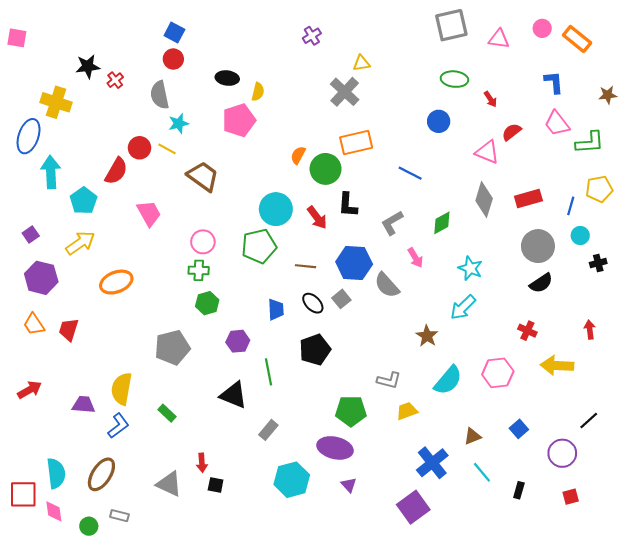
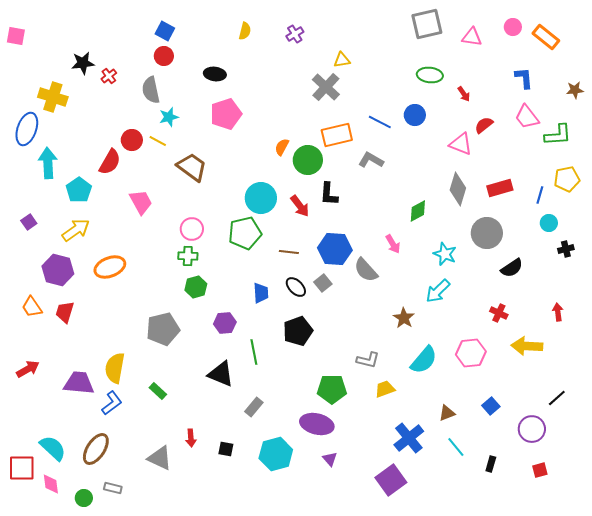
yellow semicircle: (258, 92) -> (245, 31), moved
blue line: (410, 173) -> (380, 122), moved
gray L-shape: (392, 223) -> (371, 160), moved, turned 60
gray circle: (538, 246) -> (487, 233), moved
purple hexagon: (41, 278) -> (58, 270), moved
purple trapezoid: (83, 405) -> (79, 383), size x1.4
cyan semicircle: (56, 473) -> (53, 448), turned -40
black square: (216, 485) -> (226, 449), moved

